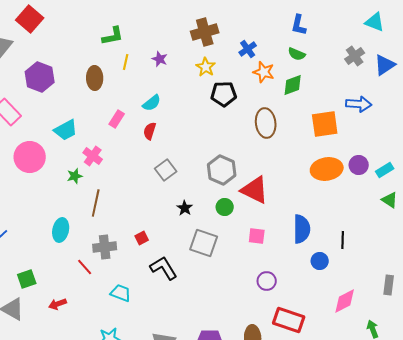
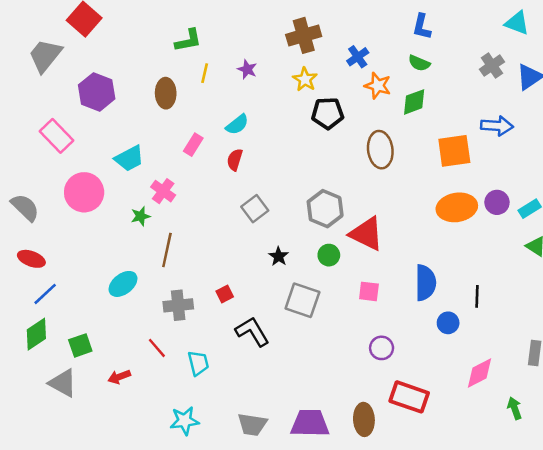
cyan ellipse: (61, 230) -> (123, 284), turned 40
red line: (85, 267) -> (157, 348), moved
cyan trapezoid: (121, 293) -> (198, 363), turned 55

